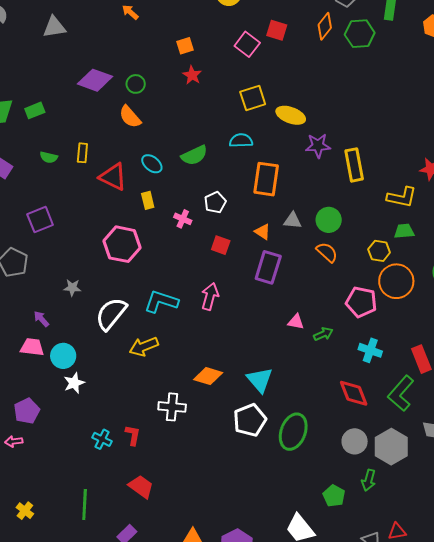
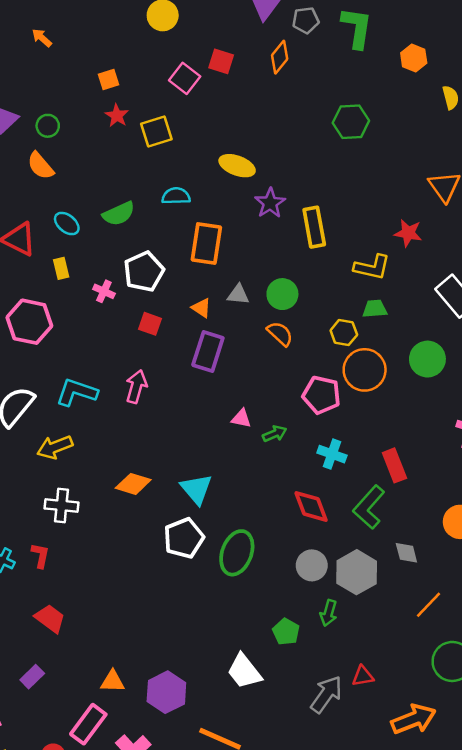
green hexagon: (360, 34) -> (351, 122), moved
yellow square: (253, 98) -> (156, 131), moved
purple star: (318, 146) -> (270, 203), turned -30
white pentagon: (215, 202) -> (144, 272), size x1.5
white cross: (172, 407) -> (61, 505), moved

